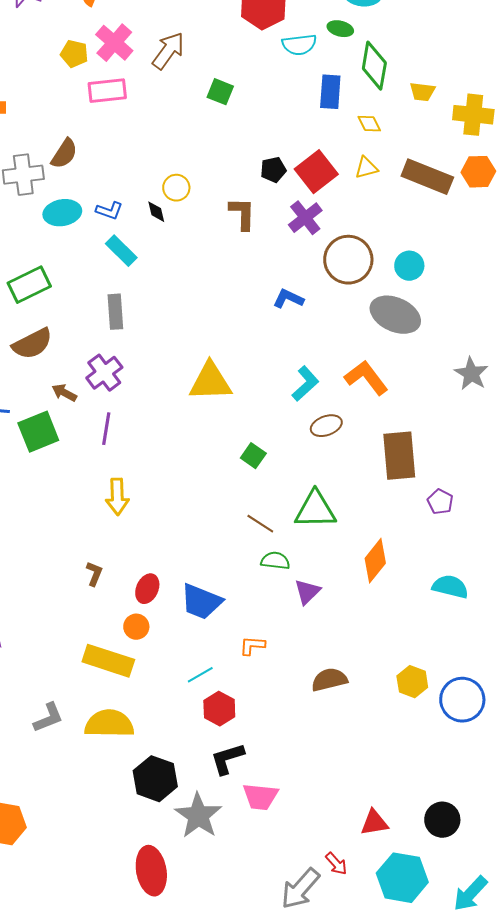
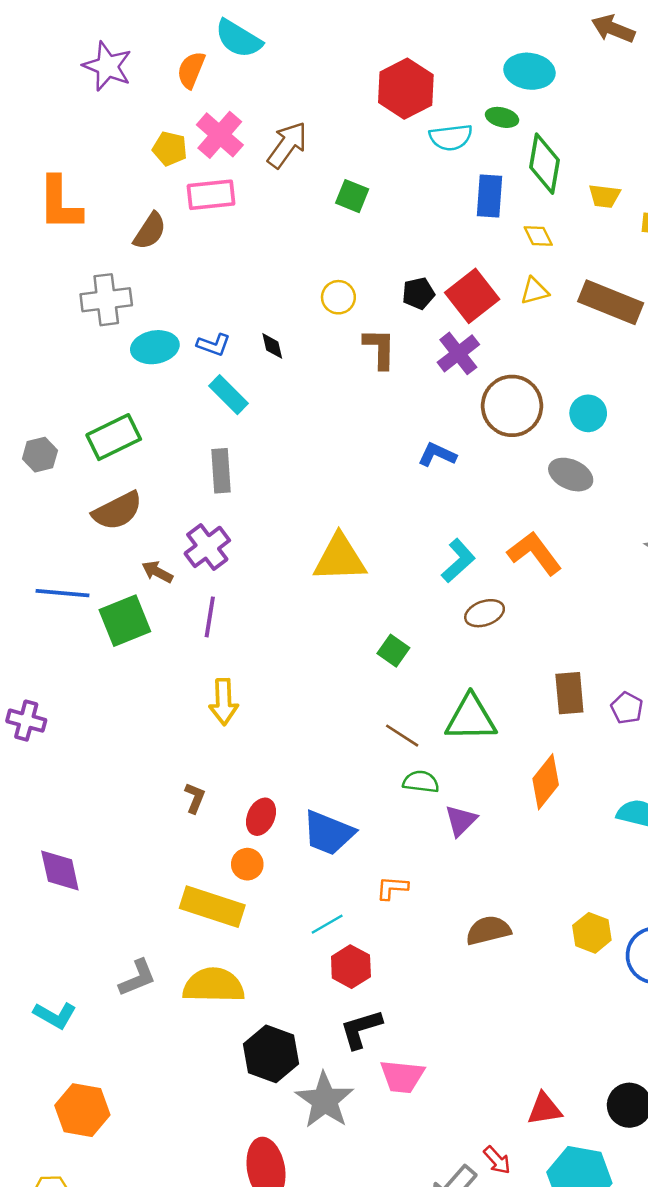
brown semicircle: (64, 154) -> (150, 231), moved
yellow circle: (176, 188) -> (338, 297), moved
gray ellipse: (395, 315) -> (571, 475), size x0.7
brown rectangle: (399, 456) -> (569, 693), moved, size x0.7

